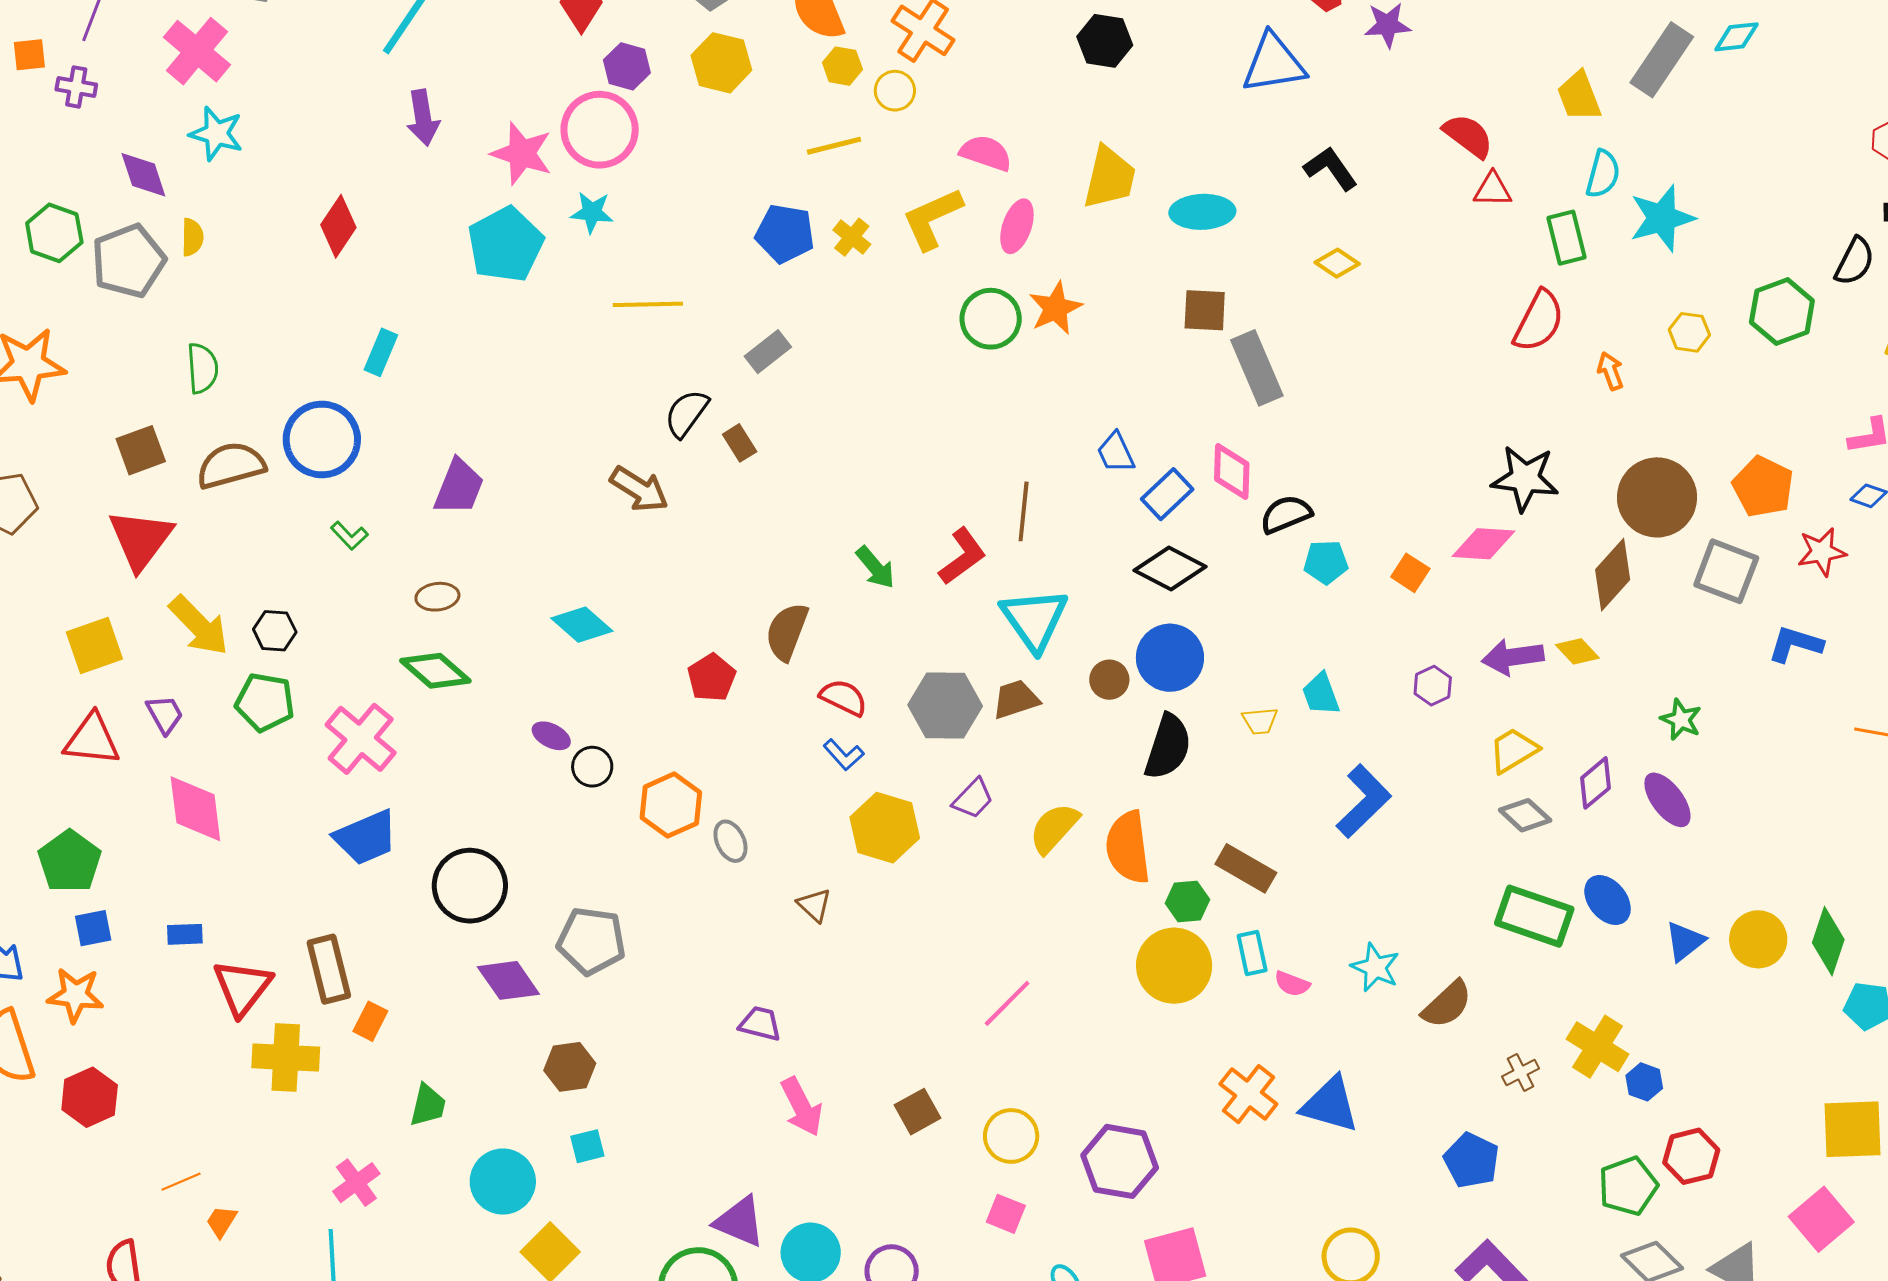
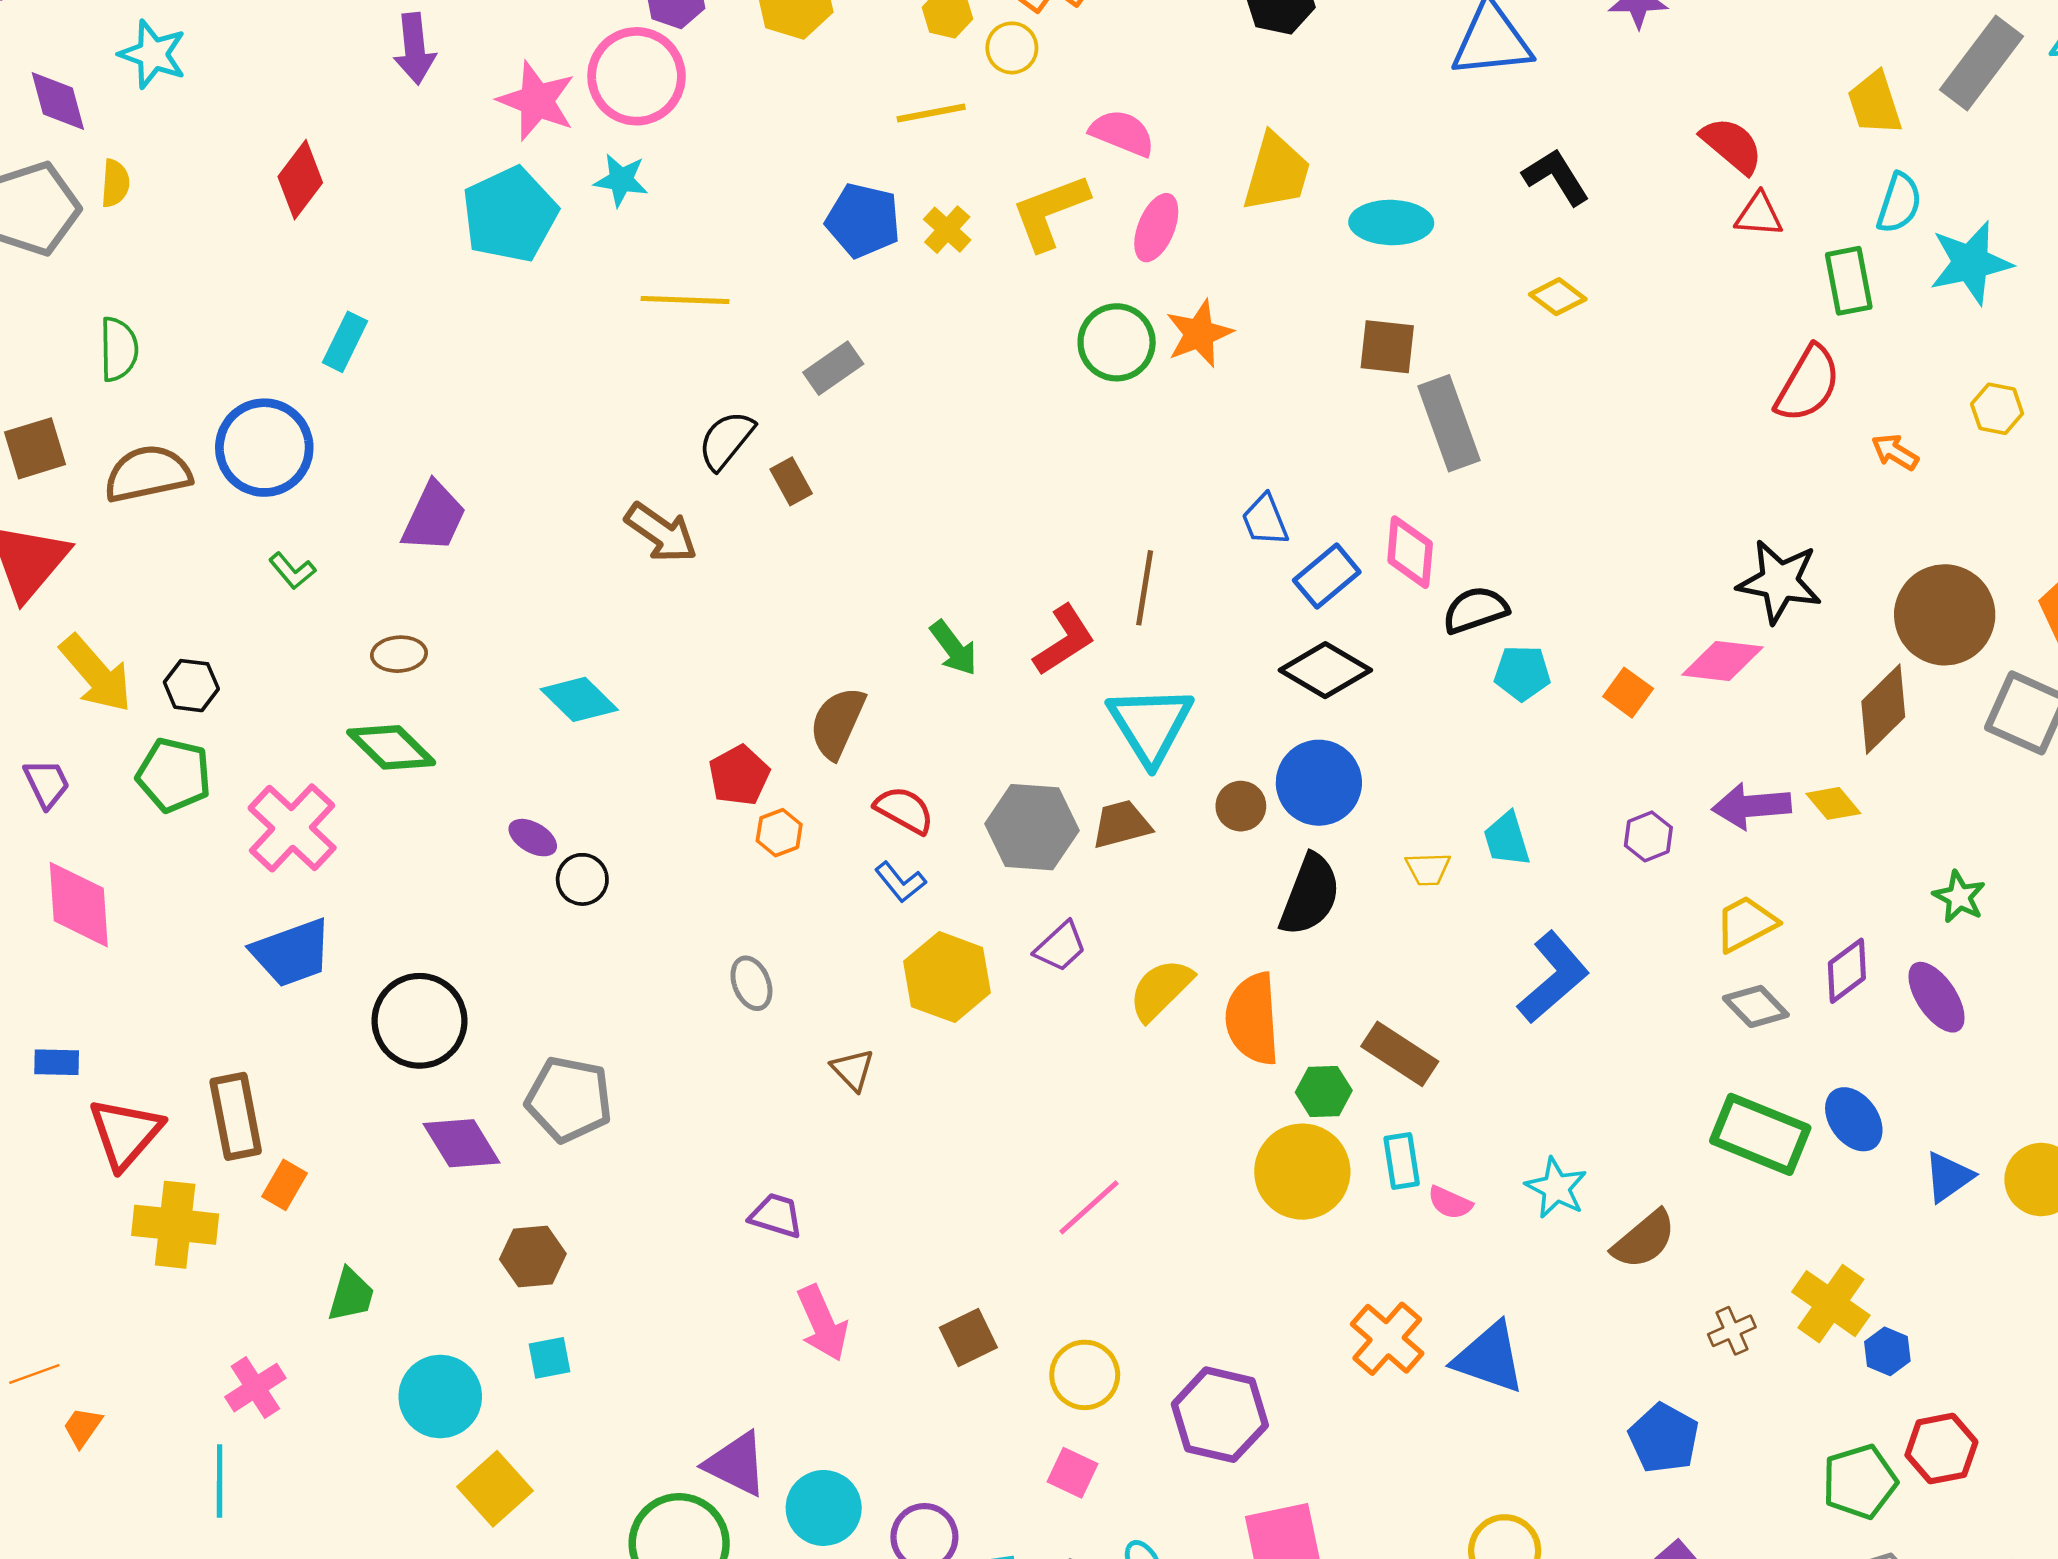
orange arrow: (1610, 371) -> (1895, 452), turned -42
orange hexagon: (671, 805) -> (779, 833), moved, size x0.6

